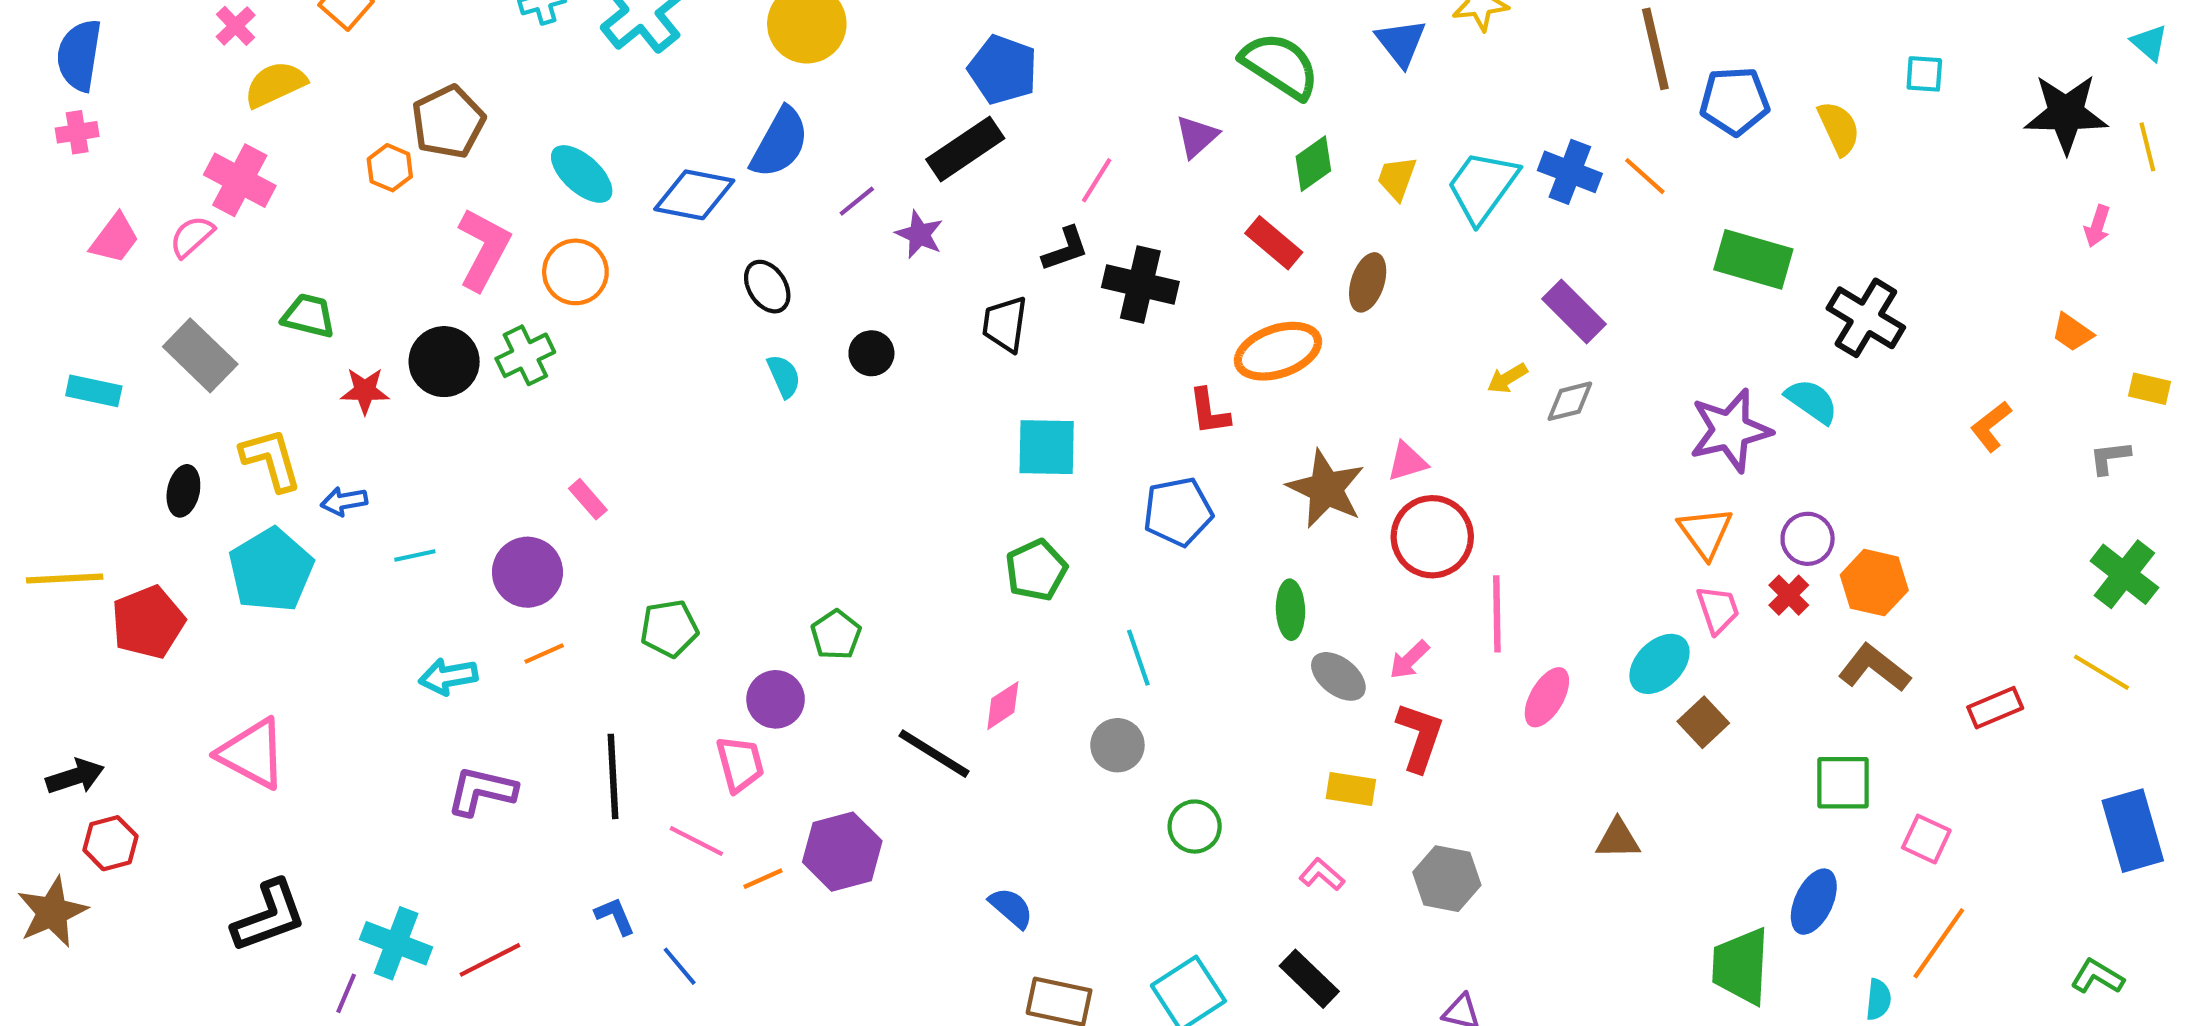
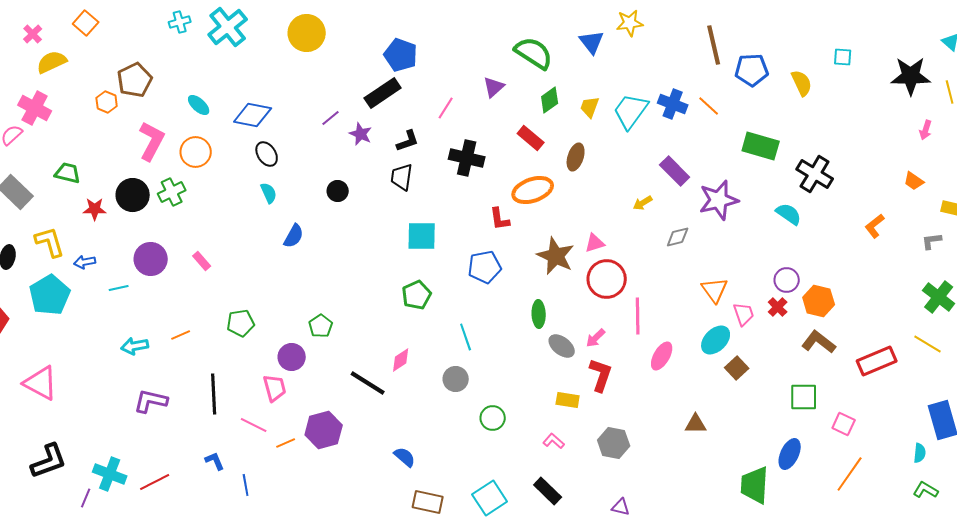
blue semicircle: (780, 143) -> (294, 236), moved, size x0.7
cyan ellipse: (582, 174) -> (199, 105), size x0.7
black L-shape: (1065, 249) -> (408, 141), moved
black ellipse: (767, 287) -> (267, 154), moved
cyan semicircle: (784, 376) -> (269, 193), moved
gray diamond: (1570, 401) -> (678, 237), moved
purple star: (1730, 430) -> (719, 200), moved
orange triangle: (1705, 533) -> (715, 290), moved
purple circle: (527, 572) -> (151, 259), moved
red rectangle: (1995, 708) -> (877, 361), size x1.5
blue line: (680, 966) -> (246, 485), turned 30
cyan semicircle: (1878, 1000) -> (920, 453), moved

